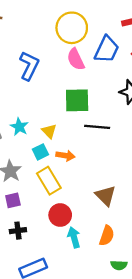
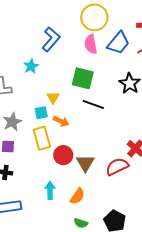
cyan star: (19, 127) -> (31, 66), moved
red circle: (60, 215) -> (63, 155), moved

